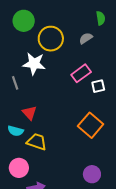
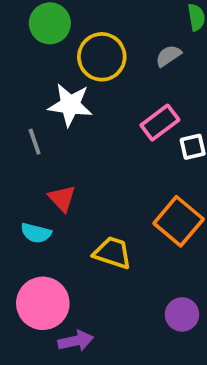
yellow trapezoid: (37, 142) -> (112, 253), moved
pink circle: (19, 168) -> (43, 303), size x1.4

